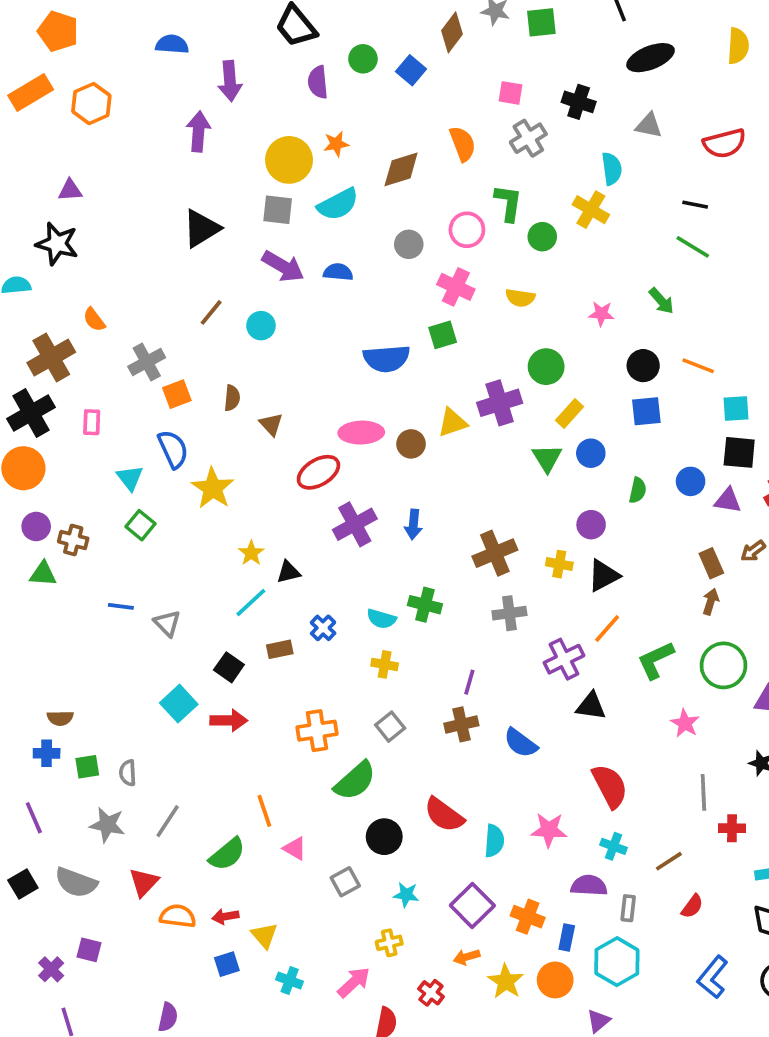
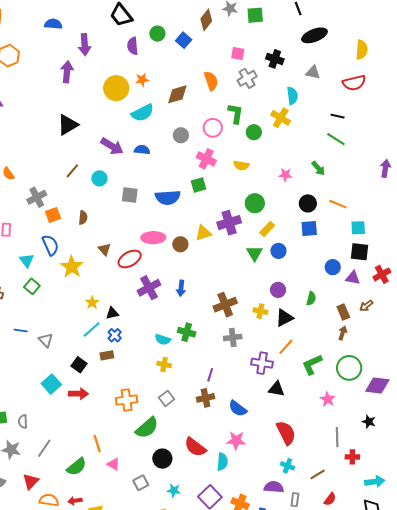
yellow semicircle: (738, 46) -> (362, 50), moved
gray square: (278, 210) -> (130, 195), moved
brown triangle: (271, 424) -> (104, 249), moved
green semicircle: (638, 490) -> (311, 298), moved
blue cross: (323, 628) -> (115, 335), moved
purple cross: (564, 659) -> (262, 363), turned 35
pink star: (549, 830) -> (236, 441), moved

